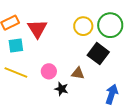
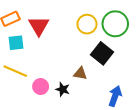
pink circle: (49, 71) -> (41, 87), moved

